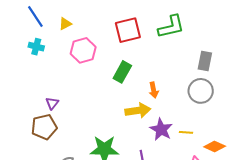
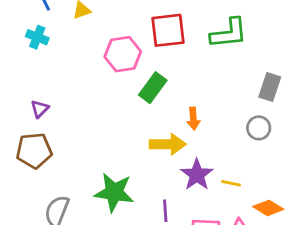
pink hexagon: (83, 50) -> (123, 54), moved
gray circle: (201, 91) -> (259, 128), size x0.7
purple triangle: (52, 103) -> (40, 109), moved

